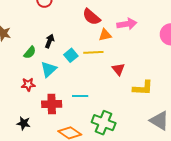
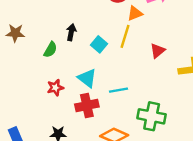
yellow line: (93, 52) -> (125, 36), turned -60
cyan triangle: (49, 69) -> (87, 78), moved, turned -30
red triangle: (118, 69) -> (158, 51), turned 40

